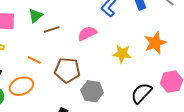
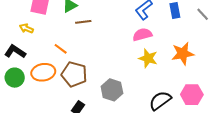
pink semicircle: (87, 33) -> (142, 35), moved
brown pentagon: (67, 70) -> (74, 74), moved

